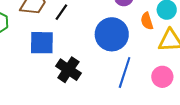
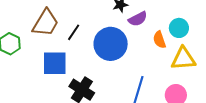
blue circle: (112, 34) -> (111, 44), moved

